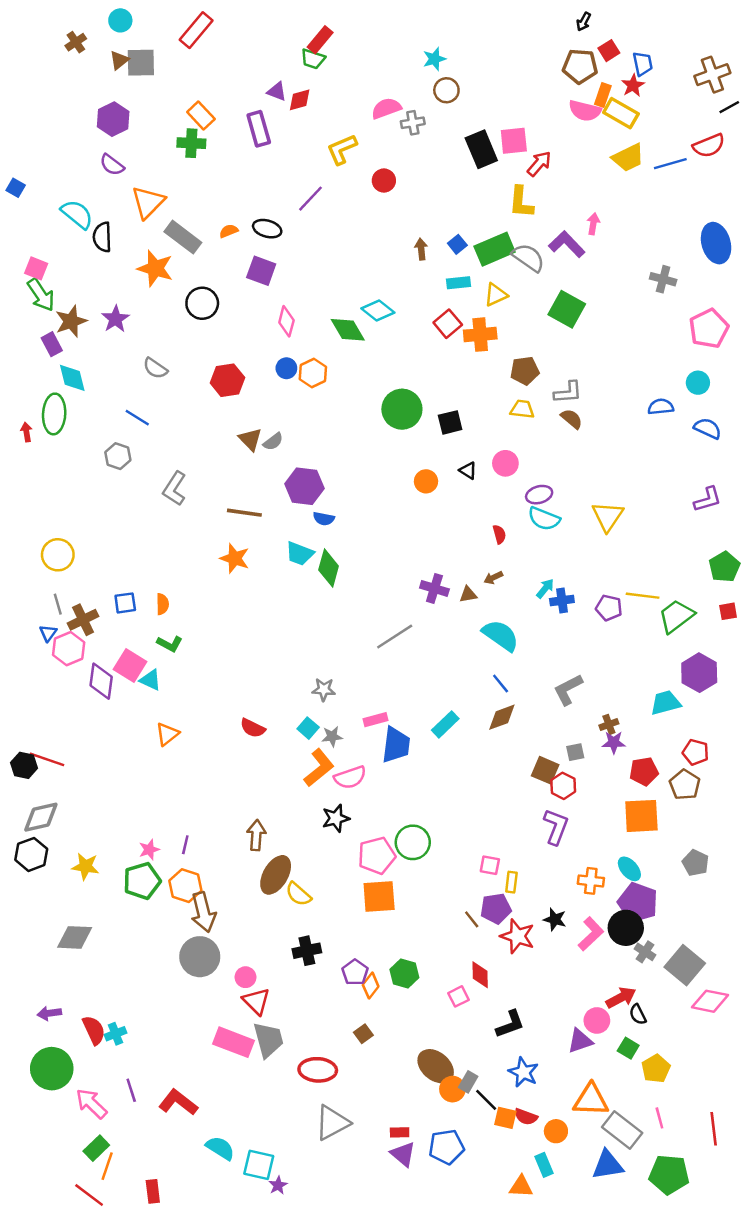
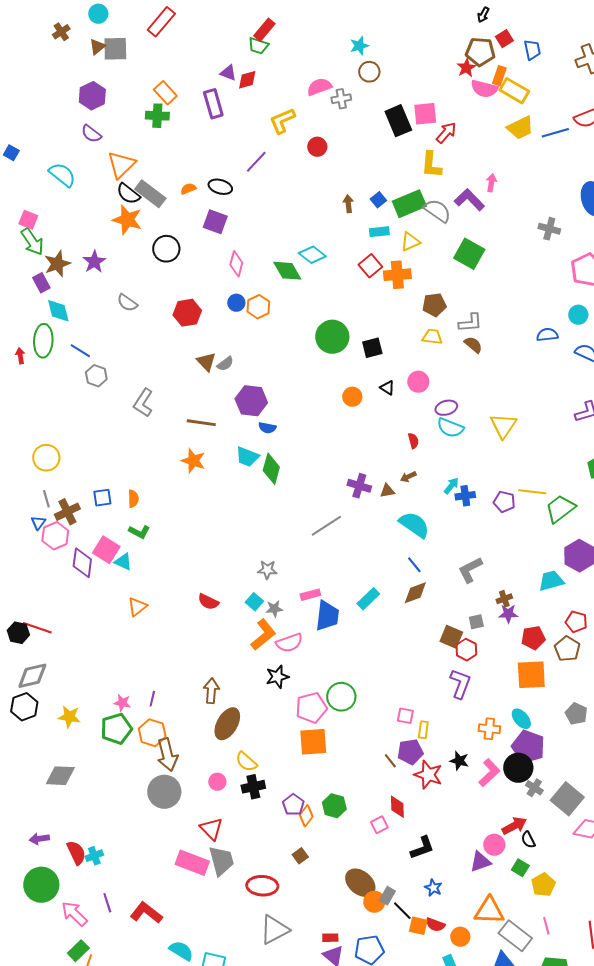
red star: (633, 85) -> (466, 68), moved
black semicircle: (102, 237) -> (128, 194), moved, turned -50
blue line: (137, 418) -> (80, 351), moved
pink star: (149, 850) -> (122, 703), turned 30
yellow semicircle: (298, 894) -> (246, 762), moved
pink circle: (245, 977) -> (217, 782), moved
blue star: (523, 1072) -> (433, 888), size x0.7

